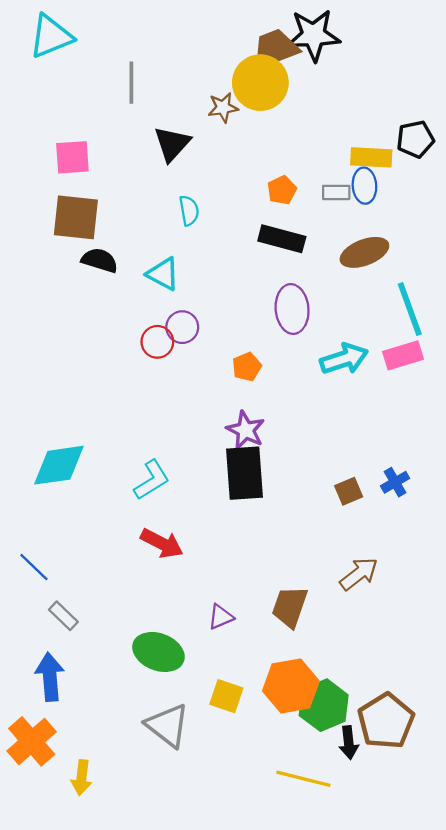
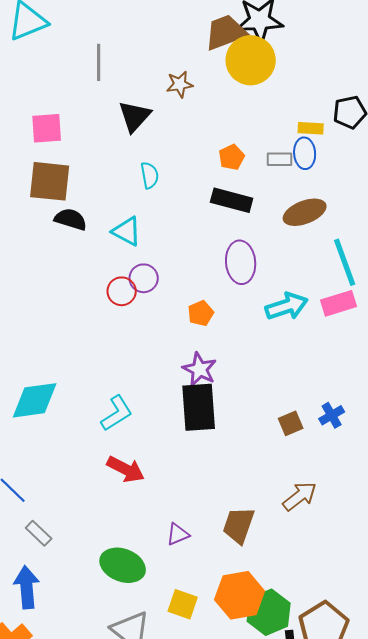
yellow circle: (260, 83) -> (251, 60), moved
yellow rectangle: (371, 157) -> (311, 128), size x0.7

